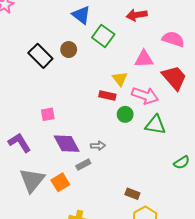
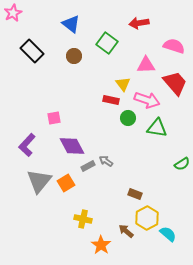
blue triangle: (81, 15) -> (71, 24), moved
black rectangle: (40, 56) -> (32, 51), moved
purple L-shape: (20, 143) -> (27, 145), turned -105
gray arrow: (98, 146) -> (106, 161), moved, turned -144

